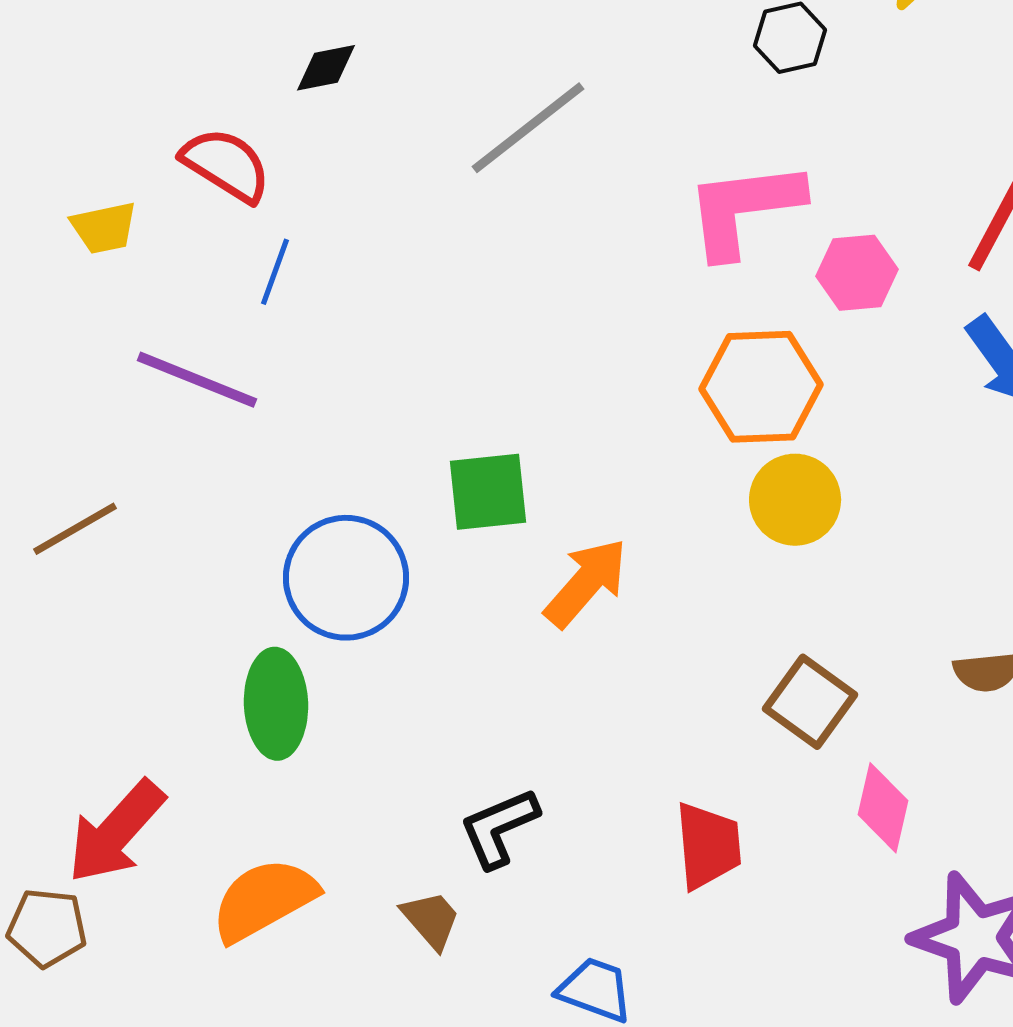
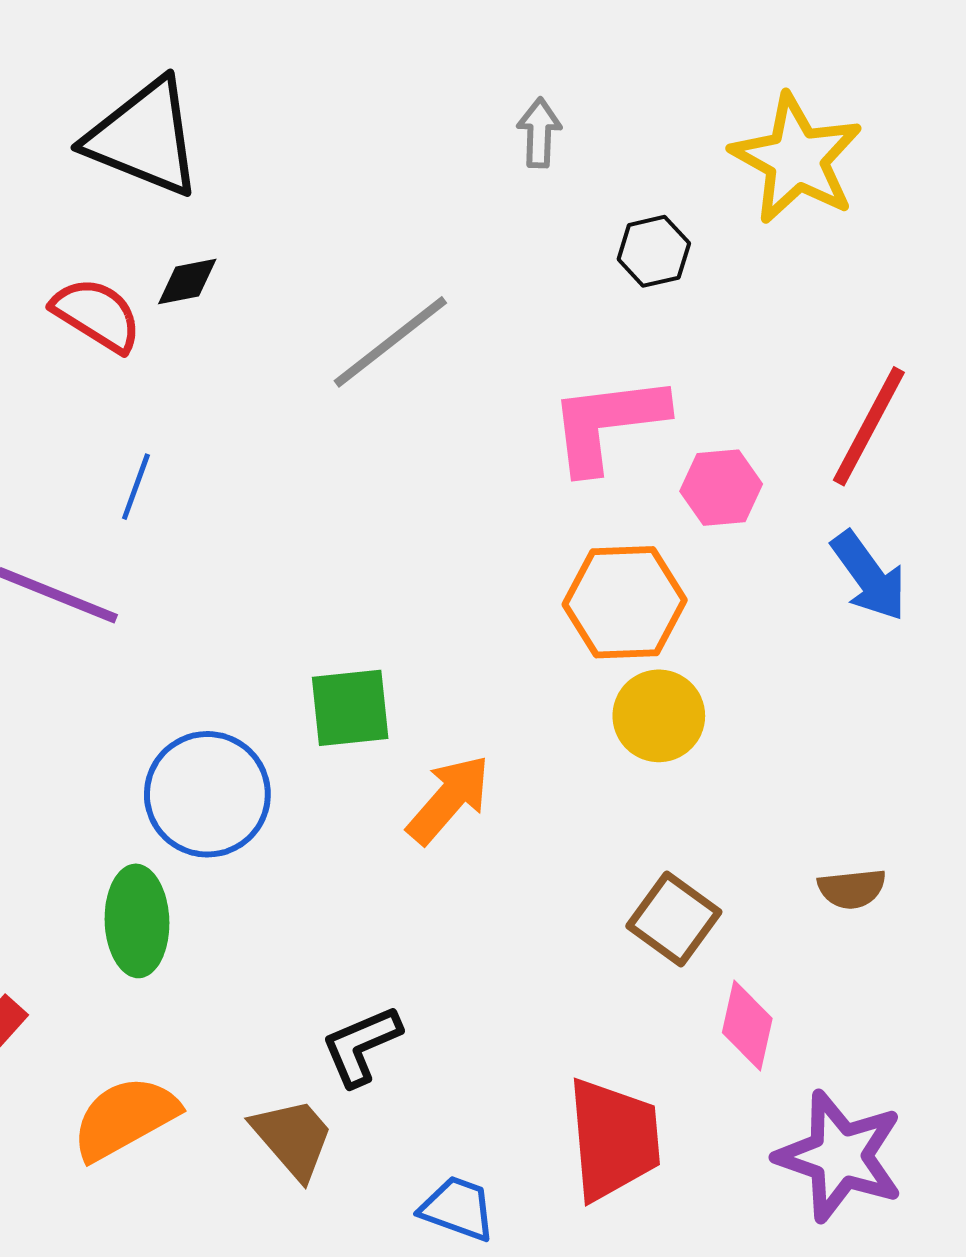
red semicircle: (226, 165) -> (97, 315), moved
red trapezoid: (708, 846) -> (614, 1139), moved, size x1.4
brown trapezoid: (431, 920) -> (293, 1138), size x1.4

